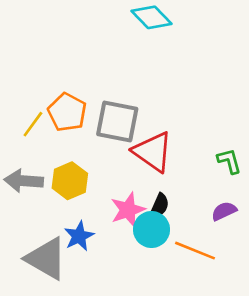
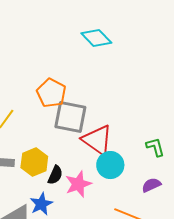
orange pentagon: (67, 112) -> (51, 93), moved
black semicircle: (159, 206) -> (55, 175), moved
cyan circle: (152, 230) -> (110, 165), moved

